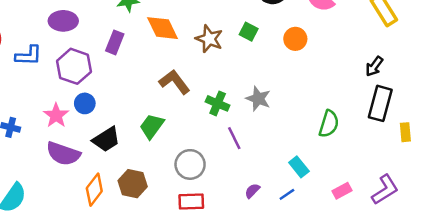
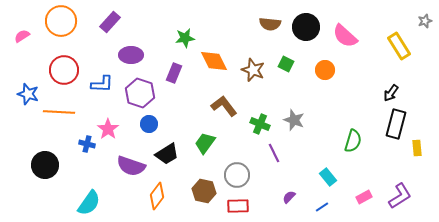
pink star: (56, 115) -> (108, 129), moved
brown hexagon: (133, 184) -> (204, 191), moved
blue line: (287, 194) -> (322, 207), moved

